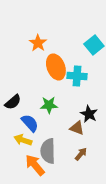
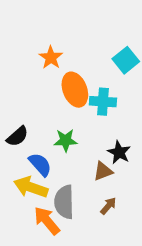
brown triangle: (77, 128) -> (103, 171), turned -42
yellow arrow: (23, 140) -> (31, 187), size x1.4

